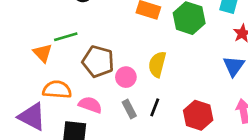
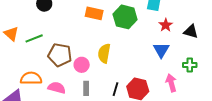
orange triangle: (43, 53) -> (11, 34), moved
black line: (155, 107) -> (115, 89), moved
gray rectangle: (129, 109) -> (86, 88), turned 32

